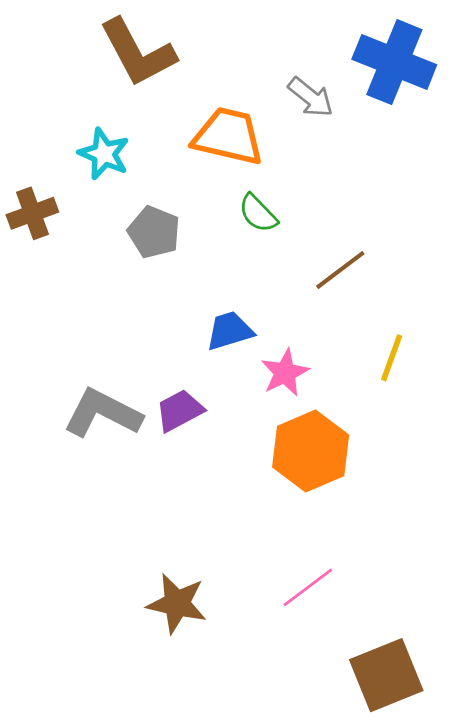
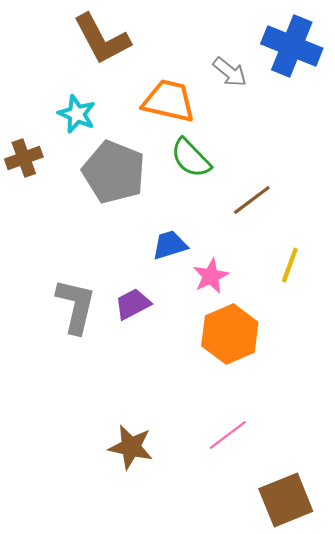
green semicircle: (258, 213) -> (191, 158), size x1.4
gray pentagon: (154, 232) -> (114, 172), size x1.6
gray L-shape: (103, 413) -> (76, 306), turned 76

